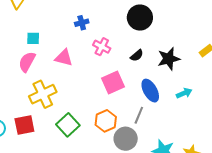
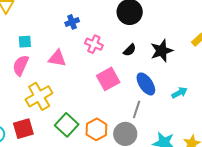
cyan arrow: (184, 93) -> (179, 93), moved
orange hexagon: (106, 121) -> (96, 129), moved

